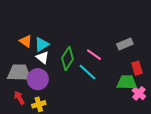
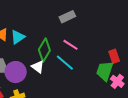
gray rectangle: (125, 44) -> (67, 17), moved
white triangle: (43, 57) -> (38, 67), moved
green trapezoid: (127, 82) -> (105, 71), turned -70

